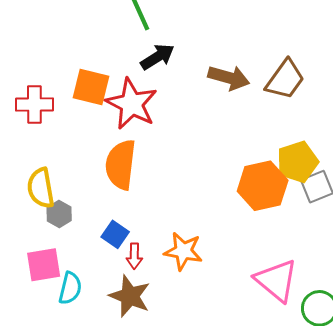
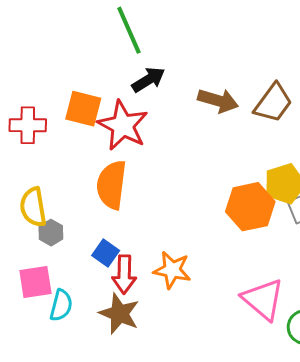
red arrow: (134, 256) -> (124, 274), size x1.5

